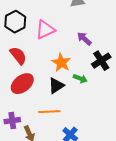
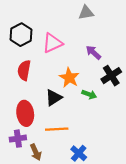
red semicircle: (18, 56) -> (24, 70), turned -132
red ellipse: (22, 84) -> (25, 113), moved, turned -60
black triangle: (56, 86) -> (54, 98), moved

